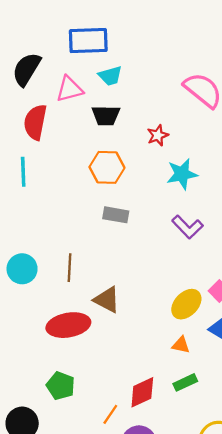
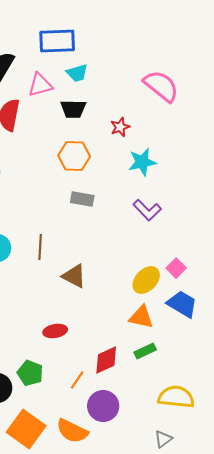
red ellipse: (68, 325) -> (55, 331), moved, size x0.6
orange triangle: (181, 345) -> (141, 317), size x1.5
green pentagon: (61, 386) -> (30, 373), moved

